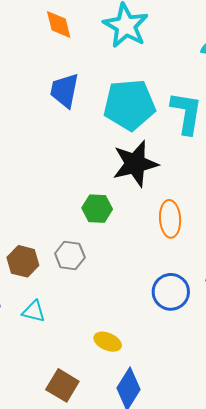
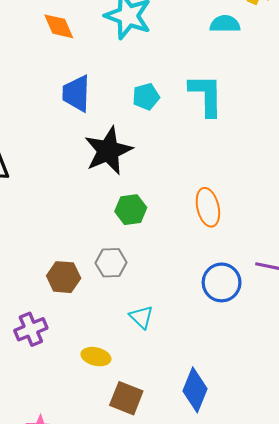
cyan pentagon: (129, 105) -> (146, 97), size x0.5
black star: (135, 164) -> (108, 151), moved
cyan triangle: (34, 311) -> (141, 317), moved, turned 40
yellow ellipse: (108, 342) -> (96, 357), moved

